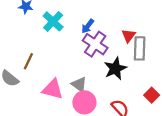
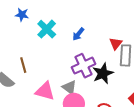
purple cross: (95, 44) -> (83, 66), moved, turned 30
brown line: (28, 61) -> (23, 65), turned -42

